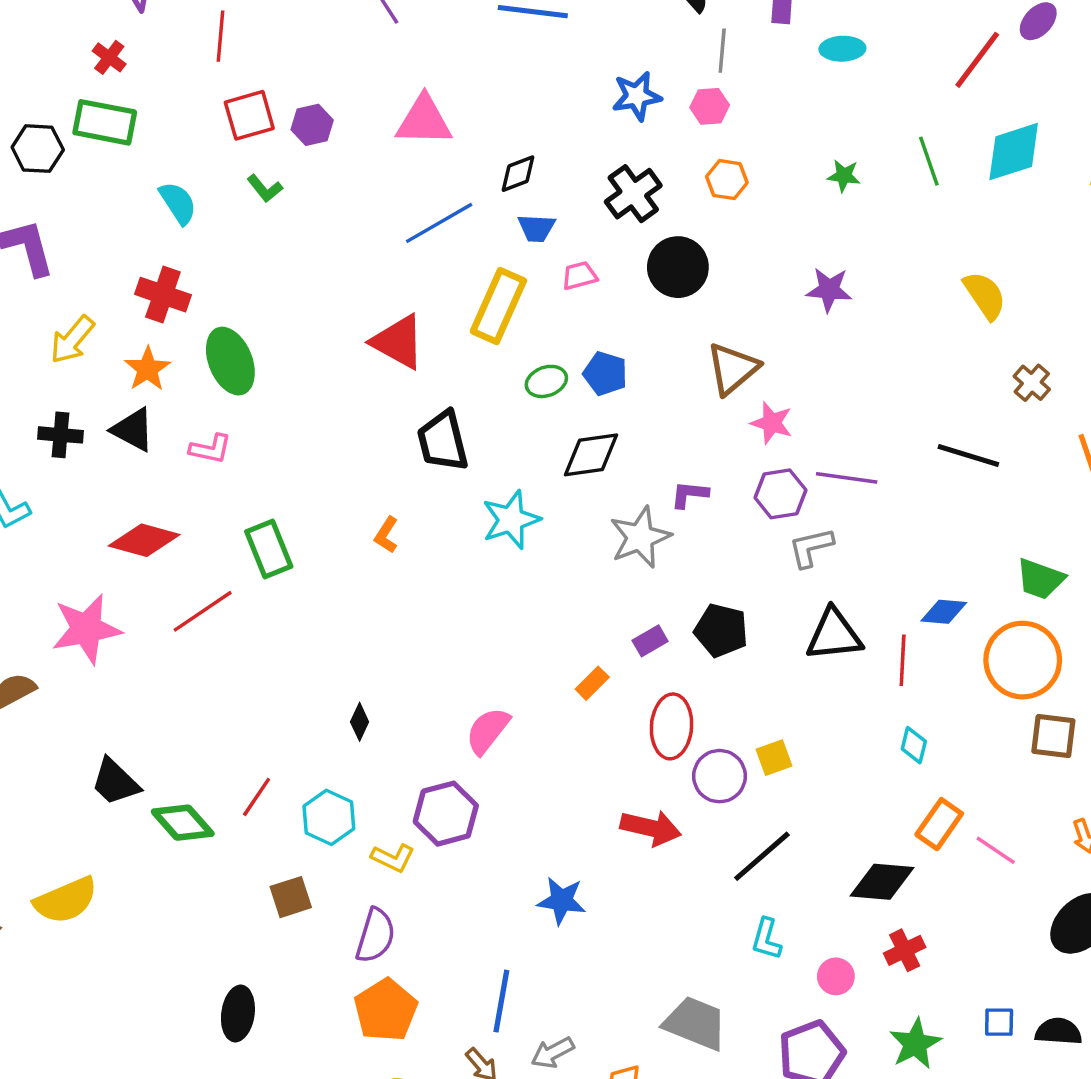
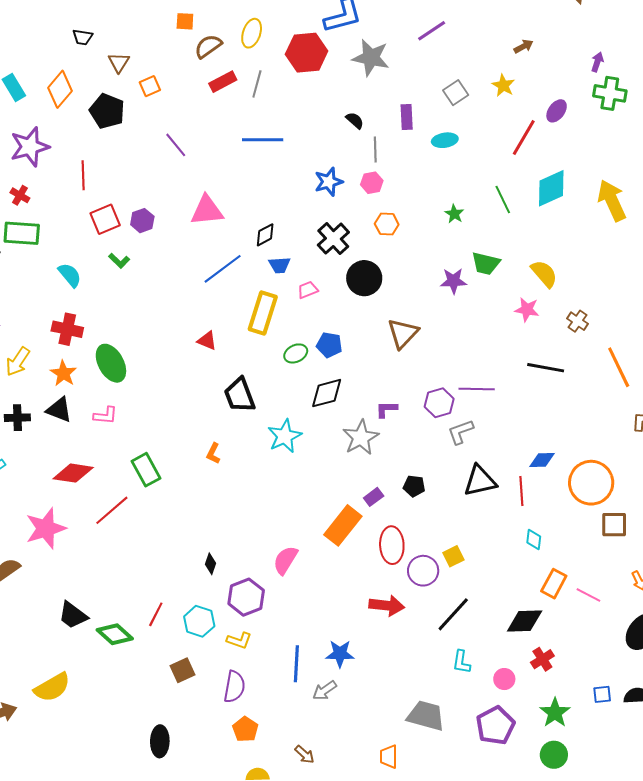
green star: (844, 176) -> (454, 214), turned 30
red triangle: (398, 342) -> (207, 341), size x0.6
pink star: (772, 423) -> (527, 310), moved
green trapezoid: (1040, 579) -> (486, 263), moved
black pentagon: (721, 630) -> (414, 486), size x0.7
orange rectangle: (592, 683) -> (343, 525), size x2.0
purple hexagon: (446, 814) -> (246, 597), moved
blue line: (501, 1001) -> (296, 664), moved
orange pentagon: (386, 1010) -> (245, 729), size x0.7
gray arrow: (553, 1053) -> (325, 690), moved

